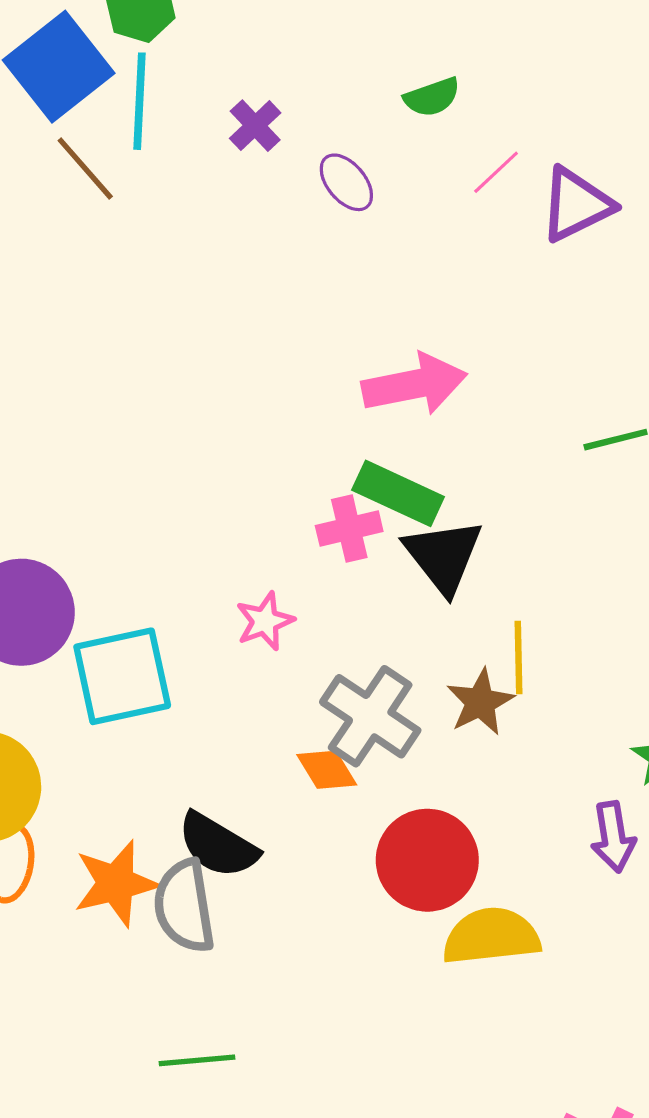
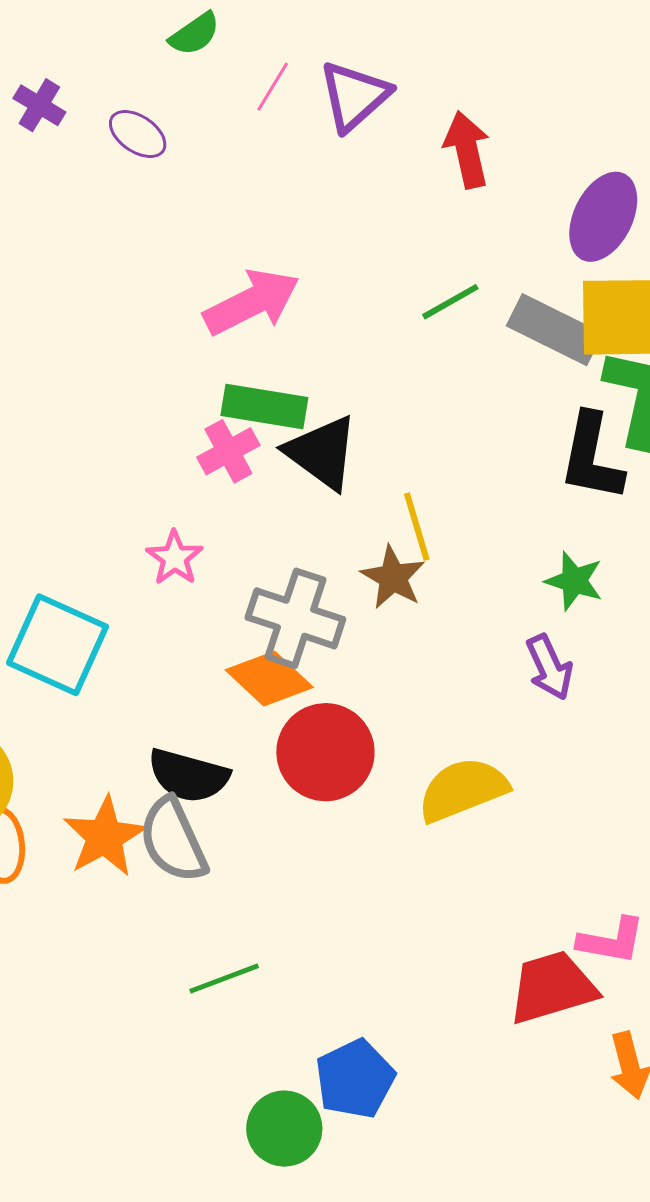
cyan square: (122, 676) -> (58, 645), turned -38
orange diamond: (327, 770) -> (269, 679), size x1.4
red circle: (427, 860) -> (325, 752), moved

